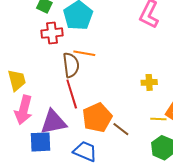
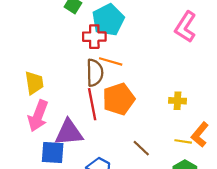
red cross: (52, 33) -> (94, 37), moved
orange pentagon: (97, 118) -> (119, 99), moved

